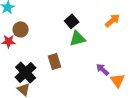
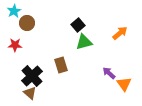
orange arrow: (113, 20) -> (120, 33), moved
brown circle: (21, 29) -> (27, 23), moved

